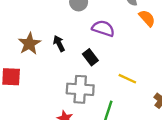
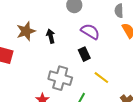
black rectangle: (90, 57) -> (84, 54), moved

